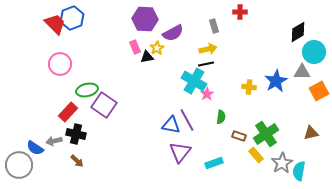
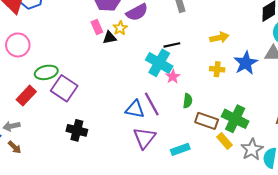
yellow arrow: (208, 49) -> (219, 38), moved
black cross: (76, 134) -> (77, 130), moved
green cross: (266, 134) -> (235, 119), turned -30
brown rectangle: (239, 136) -> (207, 121), size x1.5
brown arrow: (77, 161) -> (15, 147), moved

